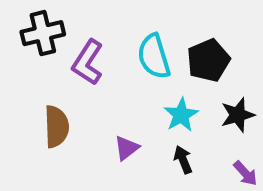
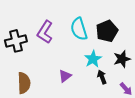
black cross: (43, 33) -> (16, 41), moved
brown semicircle: (56, 127) -> (24, 83), moved
black arrow: (183, 160) -> (102, 77), moved

